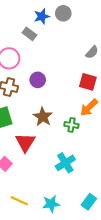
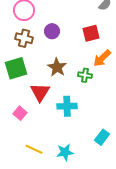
red square: (88, 82) -> (91, 33), moved, turned -30
cyan cross: (65, 163) -> (67, 106), moved, turned 30
cyan rectangle: (89, 202) -> (102, 137), moved

